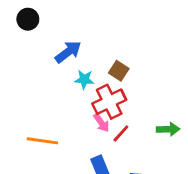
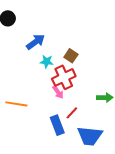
red line: (121, 133) -> (72, 113), moved

